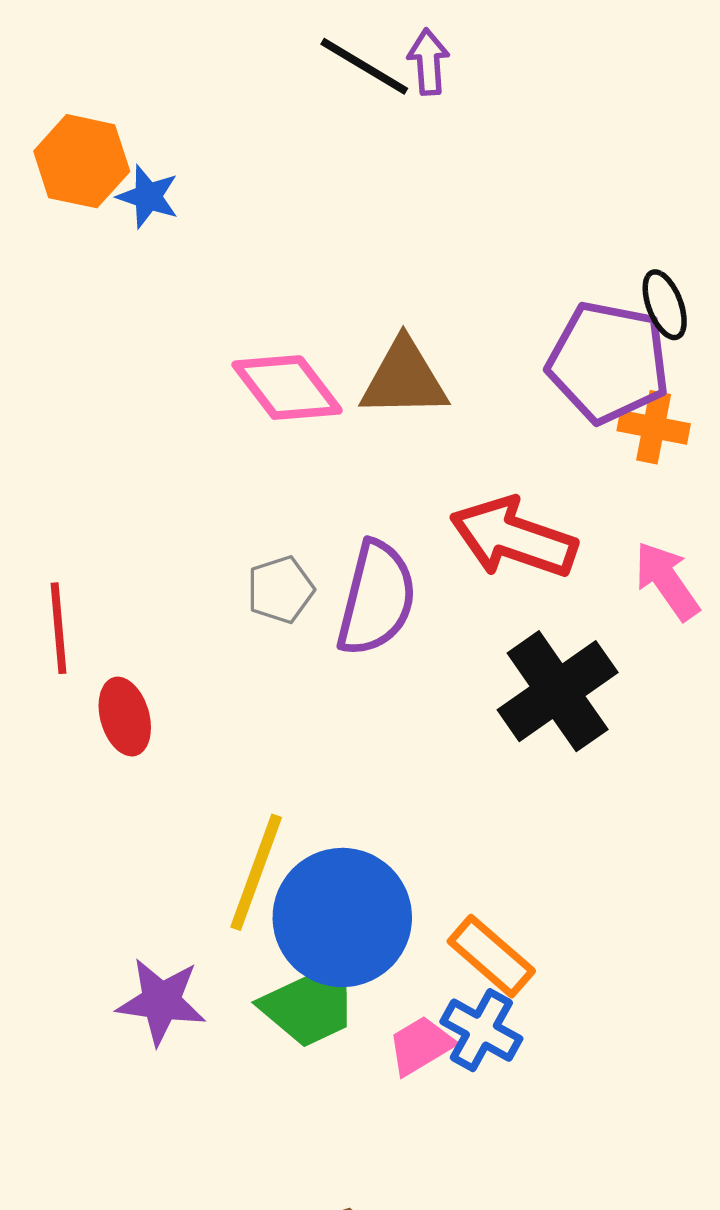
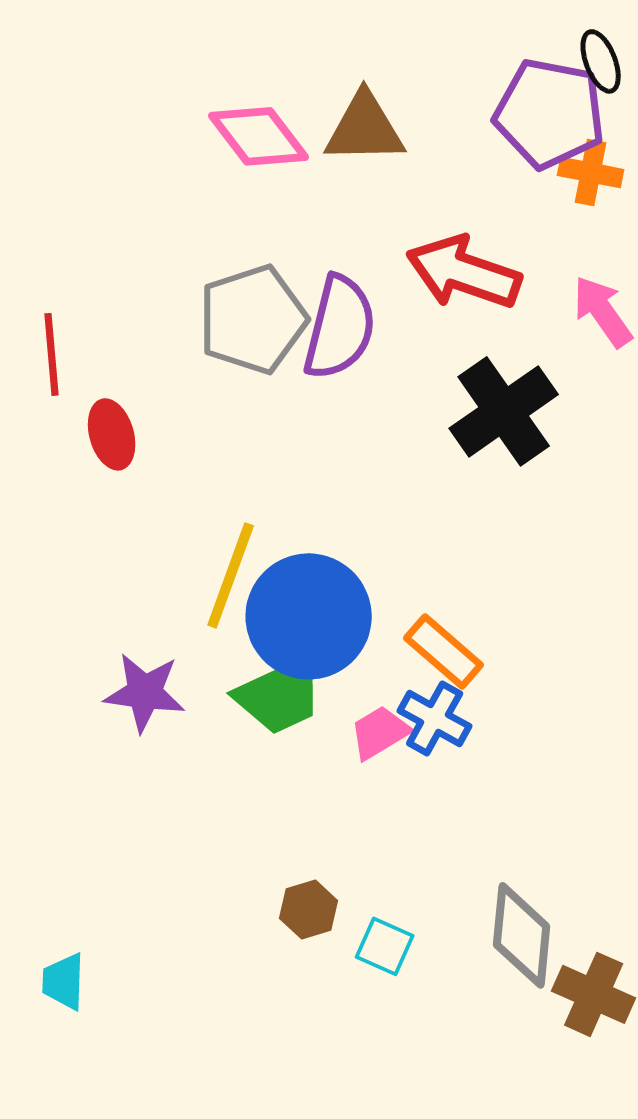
gray pentagon: (280, 590) -> (253, 319), size x1.8

